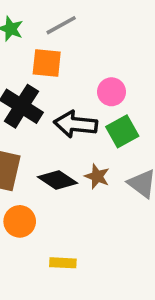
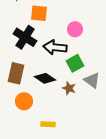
green square: (122, 131) -> (75, 63), moved
brown star: (97, 176) -> (69, 88), moved

